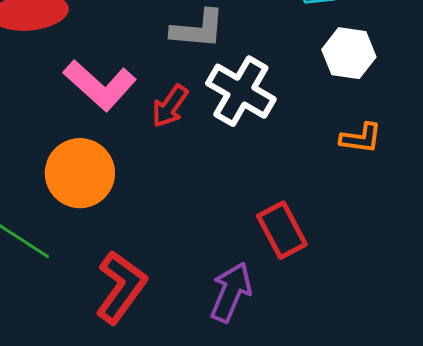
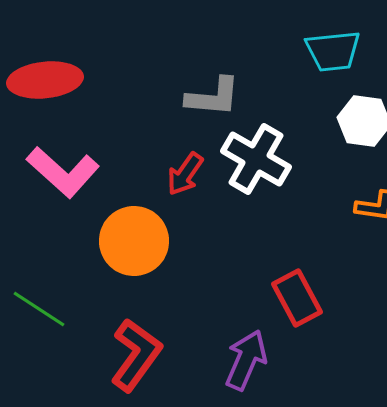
pink L-shape: (100, 85) -> (63, 172), moved
orange circle: (80, 173) -> (134, 241), moved

